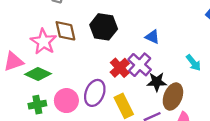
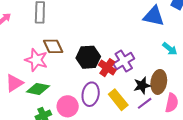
black hexagon: (104, 27) -> (88, 57), moved
blue triangle: (152, 37) -> (154, 16), moved, size x1.6
purple cross: (140, 65) -> (124, 61), turned 30
black star: (157, 82) -> (142, 85), moved

